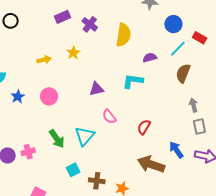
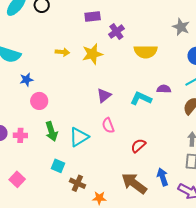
yellow semicircle: (123, 35) -> (146, 52), turned 65
yellow star: (73, 53) -> (92, 54), size x1.5
purple semicircle: (150, 58) -> (164, 89), moved
purple triangle: (96, 89) -> (104, 95), turned -42
pink circle: (49, 96) -> (39, 101), moved
cyan square: (73, 170) -> (58, 166), turned 32

